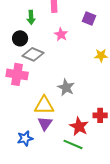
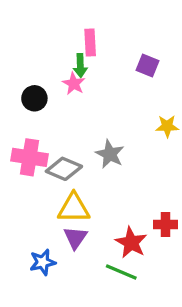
green arrow: (31, 17) -> (80, 66), moved
pink star: (61, 34) -> (74, 84), moved
gray diamond: (33, 54) -> (64, 169), moved
gray star: (66, 87) -> (110, 154), moved

